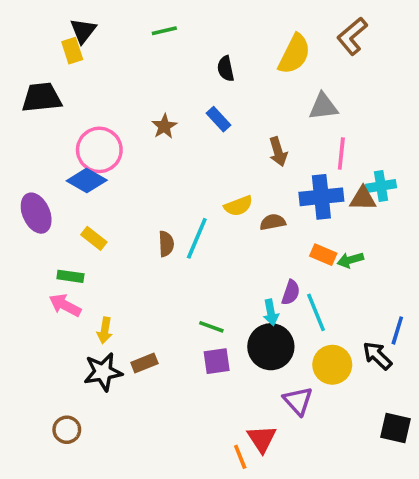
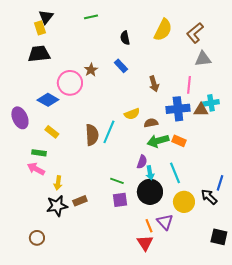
brown L-shape: (352, 36) -> (195, 33), moved
black trapezoid: (42, 97) -> (39, 54), moved
gray triangle: (323, 107) -> (203, 59), moved
pink circle: (99, 150) -> (70, 83), moved
brown semicircle: (166, 244) -> (92, 135), size x1.5
green arrow: (350, 260) -> (158, 141), moved, size x1.5
purple semicircle: (291, 293) -> (142, 162), moved
orange line: (240, 457) -> (149, 226), moved

